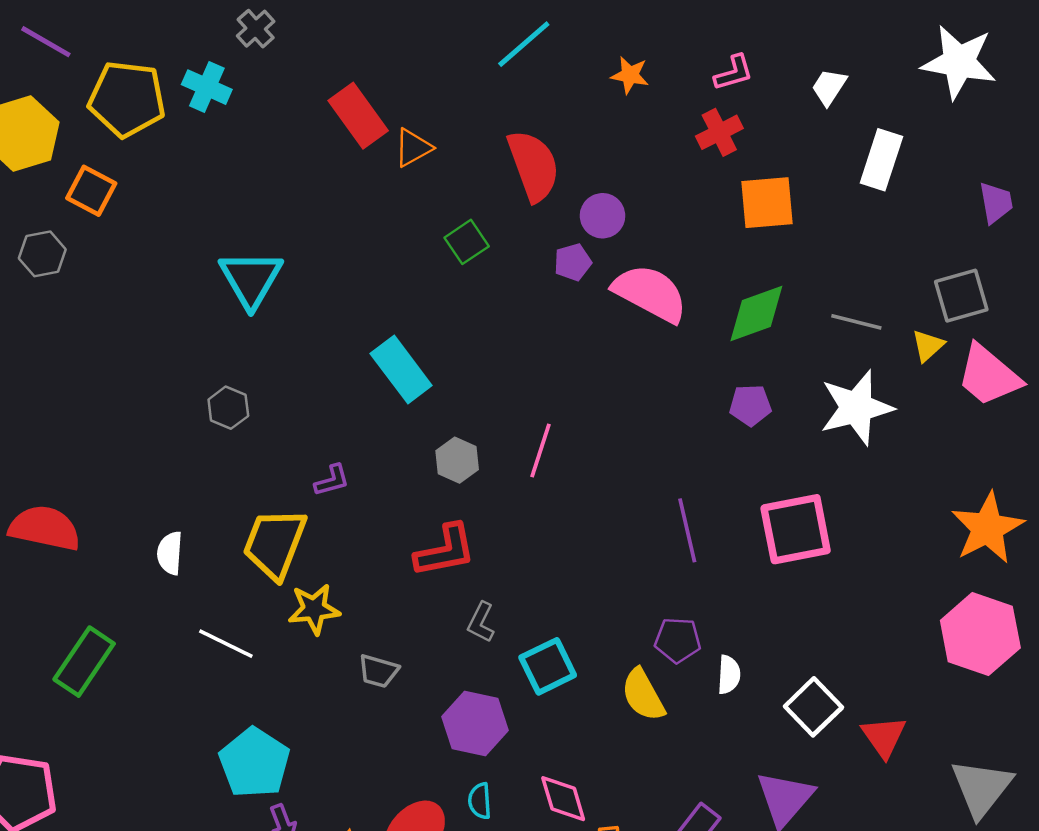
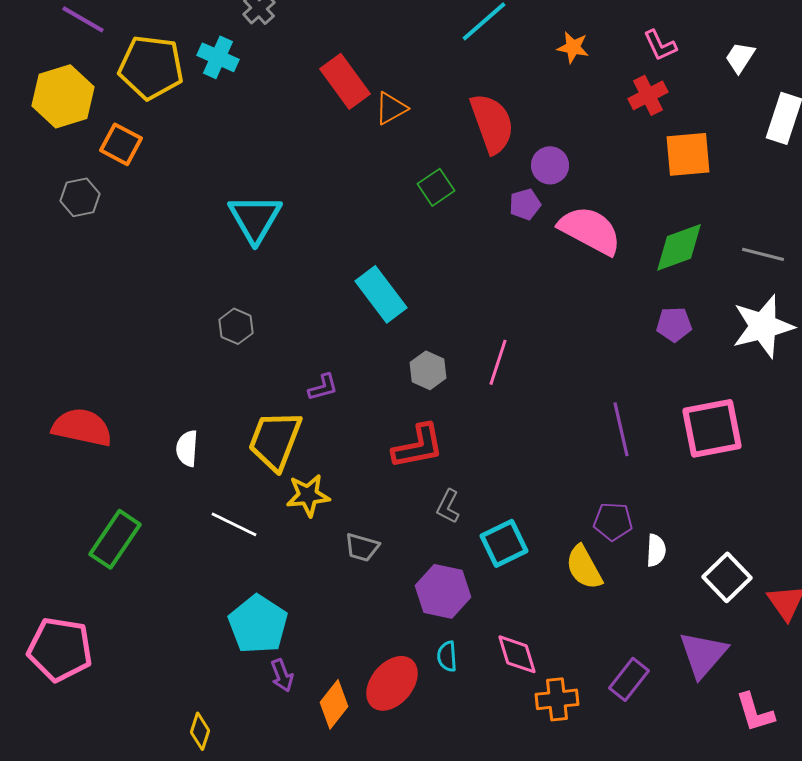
pink L-shape: (734, 73) -> (660, 45), turned 81

